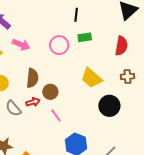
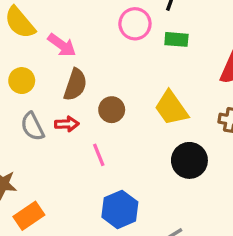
pink arrow: (21, 45) -> (62, 45), moved
pink circle: (59, 45) -> (135, 24), moved
brown circle: (50, 92) -> (112, 110), moved

